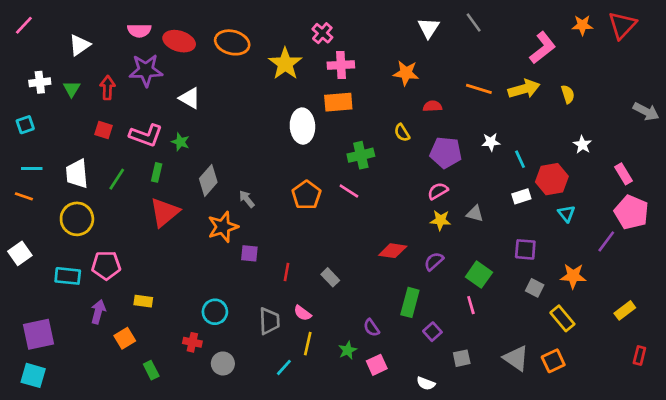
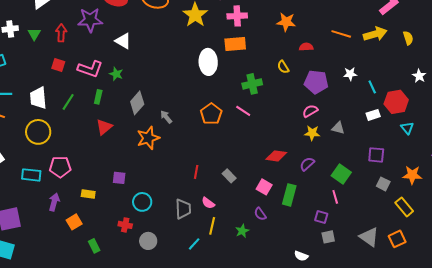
red triangle: (164, 212) -> (104, 127), size x0.7
purple square: (249, 253) -> (119, 178), moved
purple square: (432, 332) -> (321, 217), moved, turned -32
pink square: (377, 365) -> (264, 187), moved, turned -35

